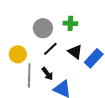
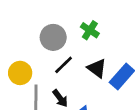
green cross: (70, 23) -> (90, 30), turned 32

